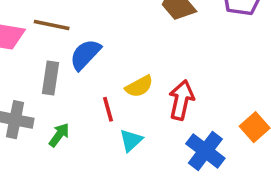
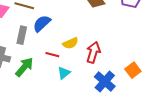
red line: (108, 109) -> (52, 55), turned -64
green arrow: (59, 135) -> (24, 67), size x1.5

